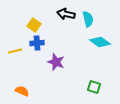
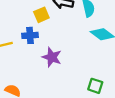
yellow square: (34, 25) -> (41, 15), moved, turned 32

